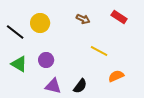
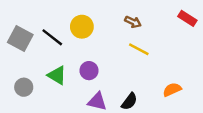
red rectangle: (119, 17) -> (187, 18), moved
yellow line: (99, 51) -> (139, 49), moved

